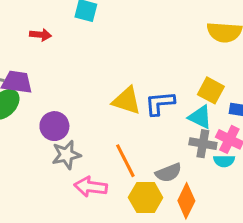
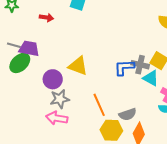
yellow triangle: (127, 101) -> (78, 66), moved
gray cross: (203, 144) -> (140, 65), moved
pink arrow: (91, 187) -> (57, 118), moved

